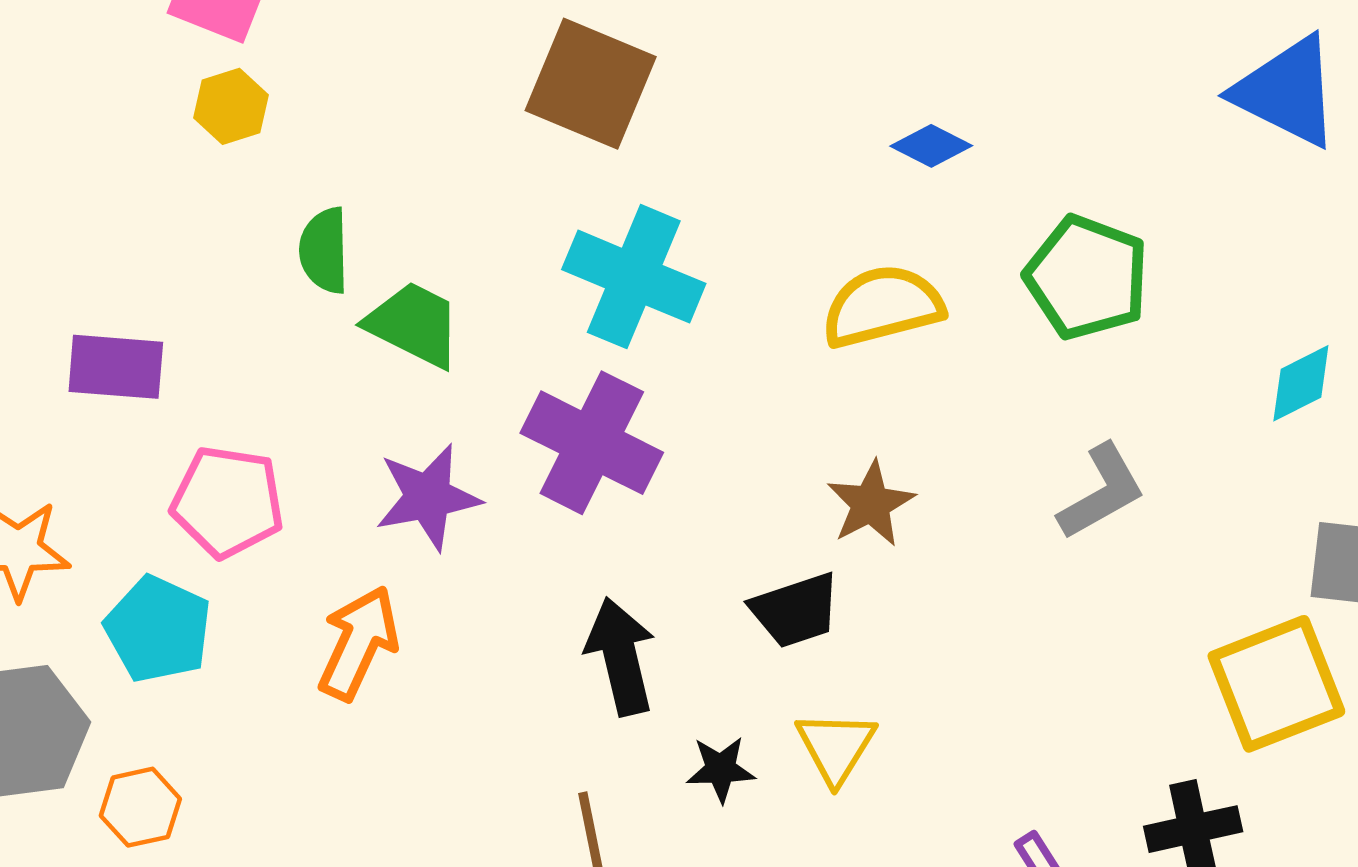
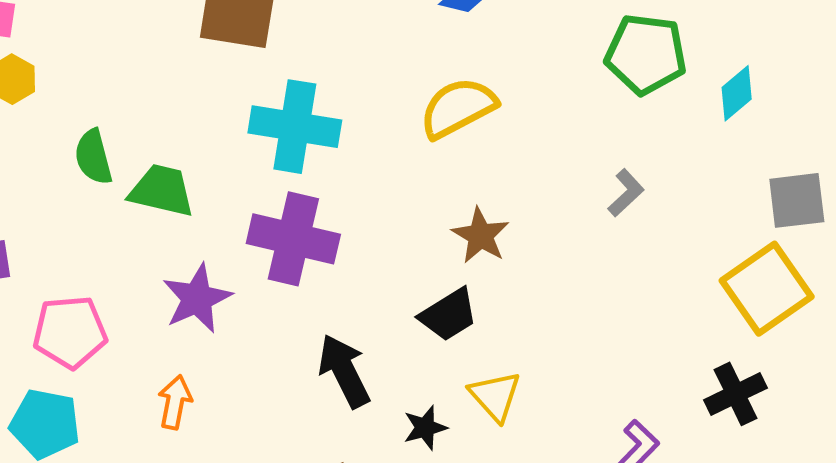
green pentagon: (1087, 277) -> (646, 54), moved
gray L-shape: (1102, 492) -> (626, 193), size x0.7
orange arrow: (358, 643) -> (175, 402), size x0.7

